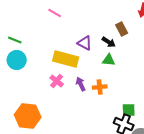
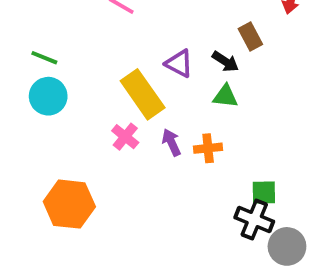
yellow rectangle: (66, 59) -> (143, 94), turned 40

